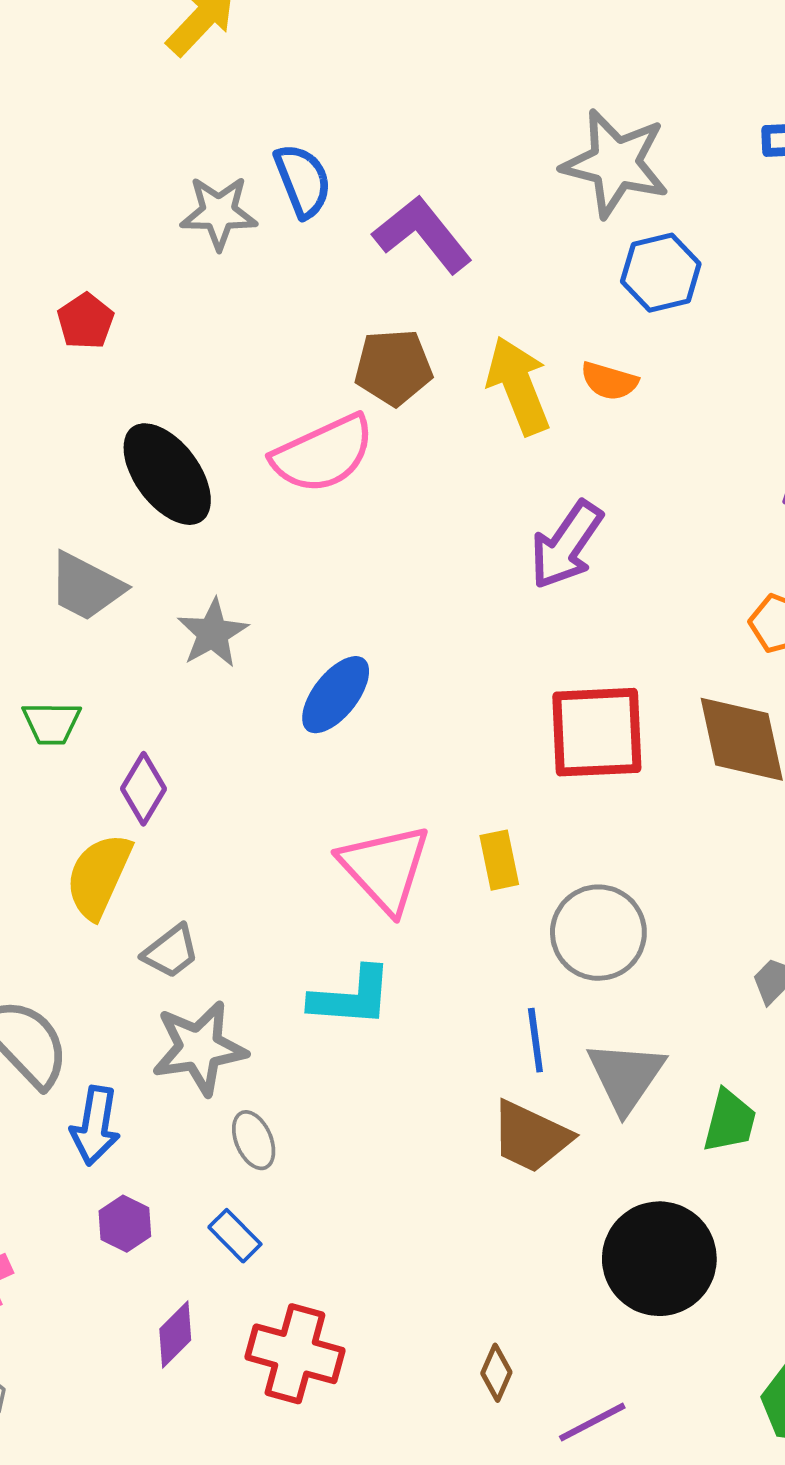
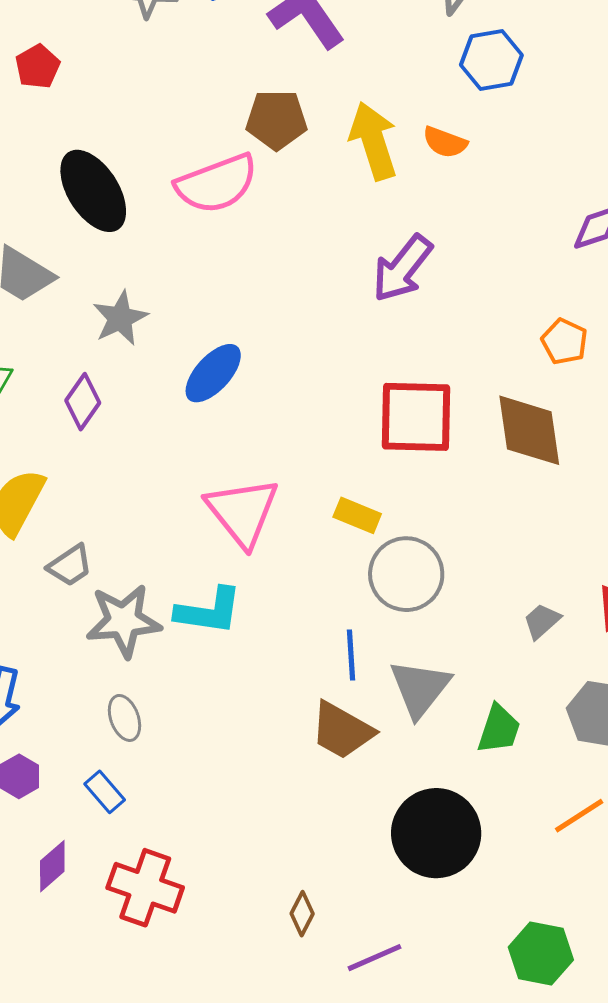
purple diamond: (144, 789) -> (83, 402), moved
yellow rectangle: (499, 860) -> (357, 515), moved, turned -60
gray star: (199, 1048) -> (124, 621), moved

